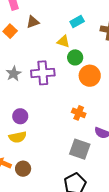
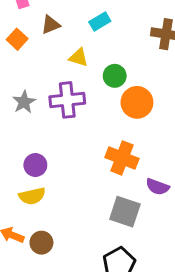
cyan rectangle: (77, 22) -> (100, 22), moved
yellow triangle: (63, 41) -> (79, 57), moved
orange cross: (79, 113) -> (122, 158), size x1.5

